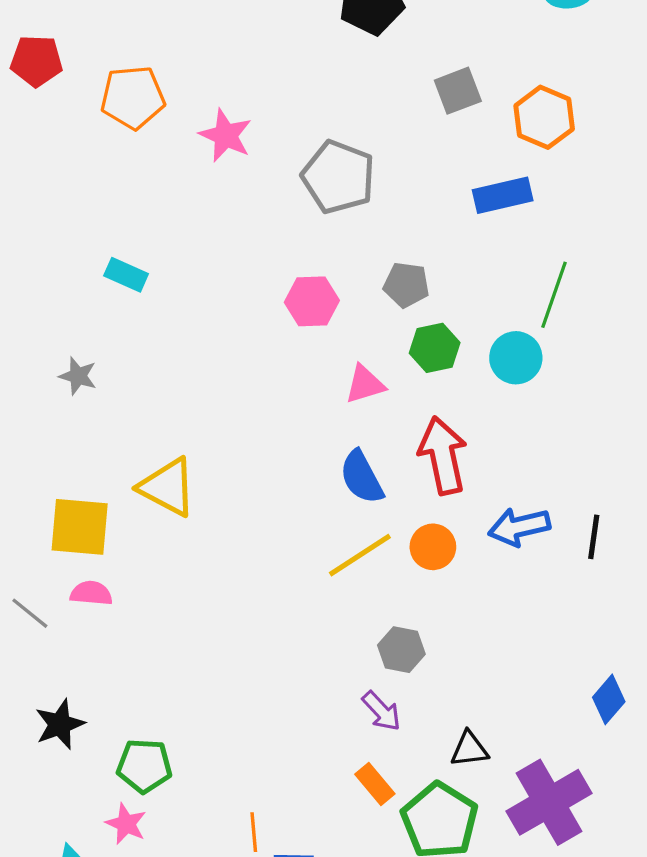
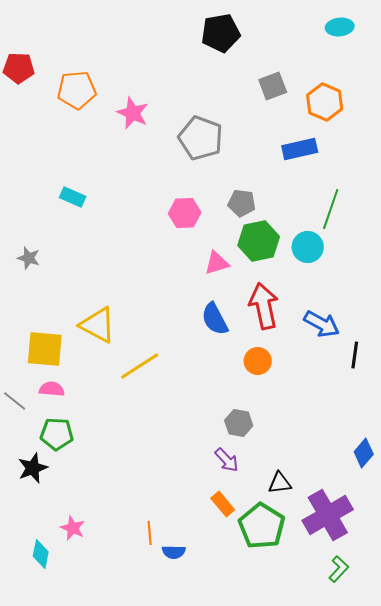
green hexagon: (435, 348) -> (259, 241), size x1.4
gray star: (78, 376) -> (29, 258), moved
blue arrow: (519, 527) -> (322, 324), moved, turned -138
yellow line: (360, 555) -> (140, 366), moved
green pentagon: (144, 766) -> (57, 434), moved

